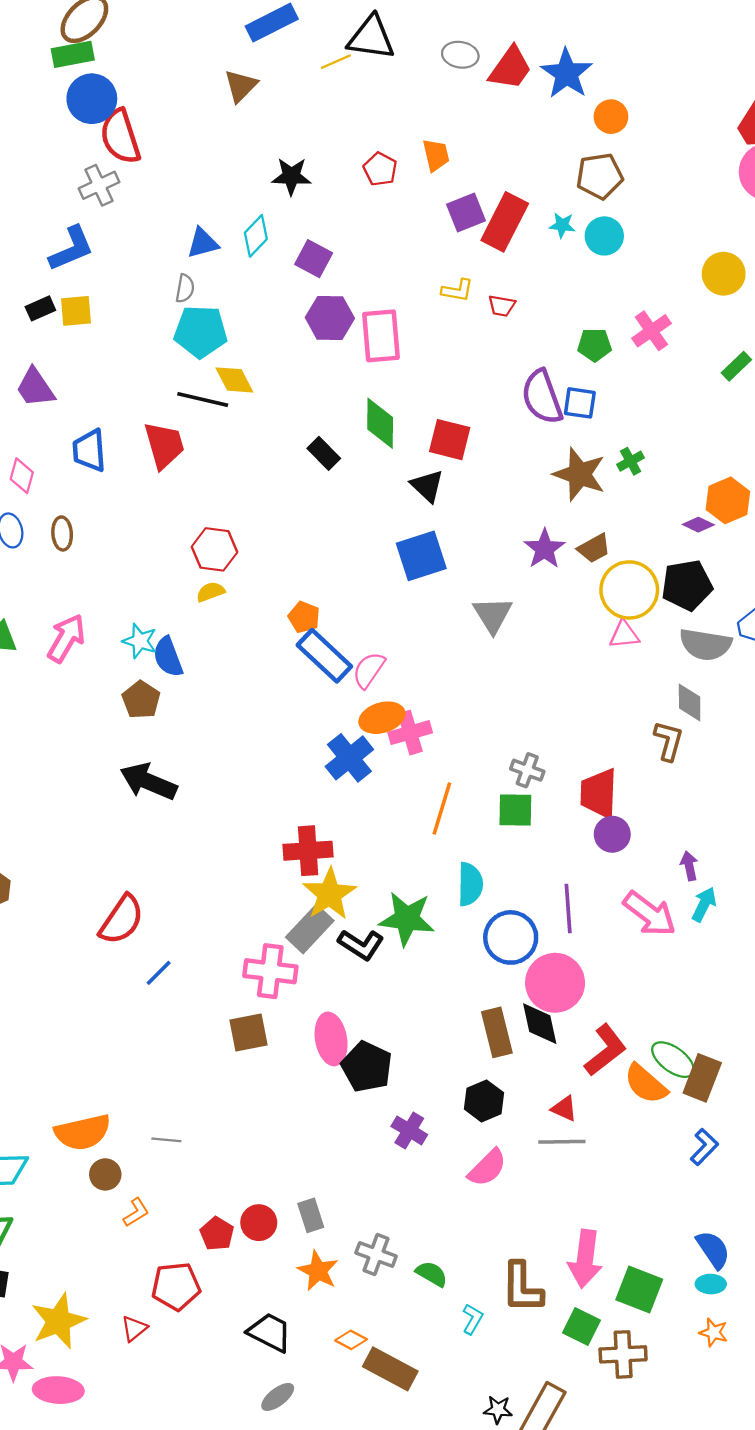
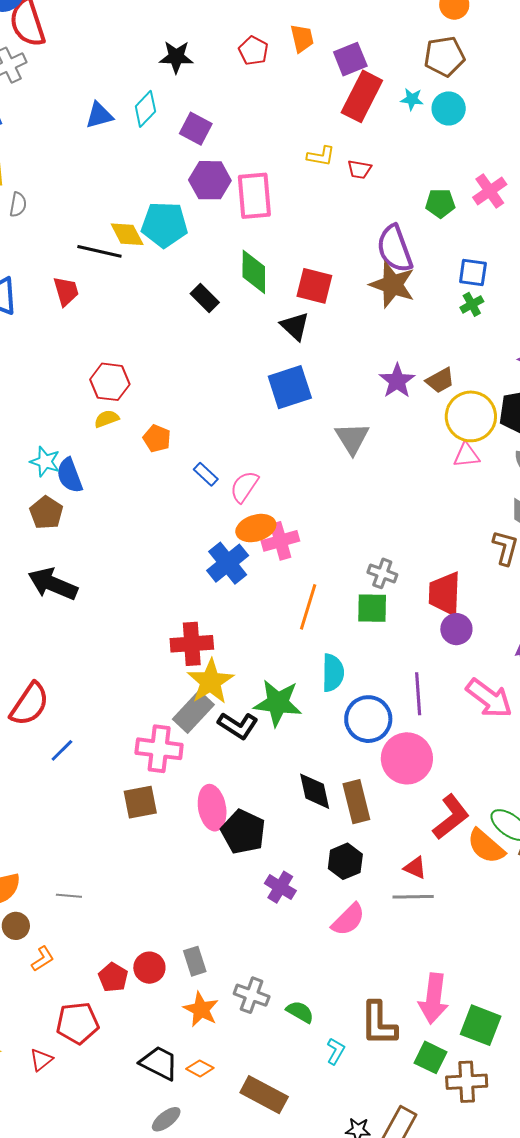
purple square: (466, 212) -> (350, 59), moved
gray semicircle: (185, 288) -> (18, 205), moved
cyan pentagon: (201, 332) -> (164, 225), moved
blue square: (580, 403) -> (473, 272), moved
red trapezoid: (164, 445) -> (66, 291), size x0.7
brown star: (579, 474) -> (392, 285), moved
orange pentagon: (304, 617) -> (157, 439), moved
blue rectangle: (324, 656) -> (206, 474), size x0.5
black diamond: (540, 1024) -> (315, 791), moved
orange diamond: (351, 1340) -> (200, 1068), moved

